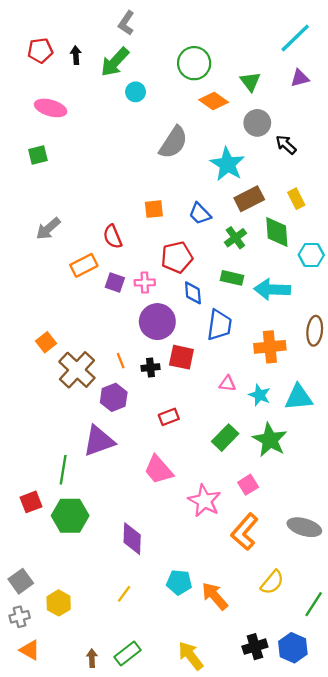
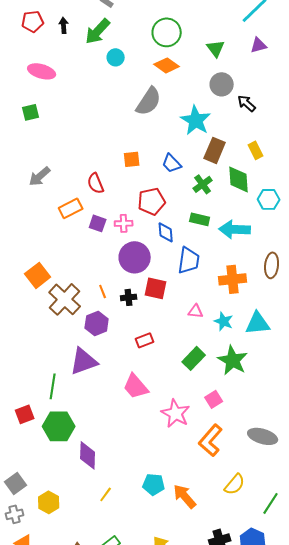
orange diamond: (214, 101) -> (167, 65), moved
brown rectangle: (249, 199) -> (215, 150), turned -40
orange square: (46, 342) -> (38, 275), size x1.4
purple diamond: (132, 539) -> (88, 455), moved

